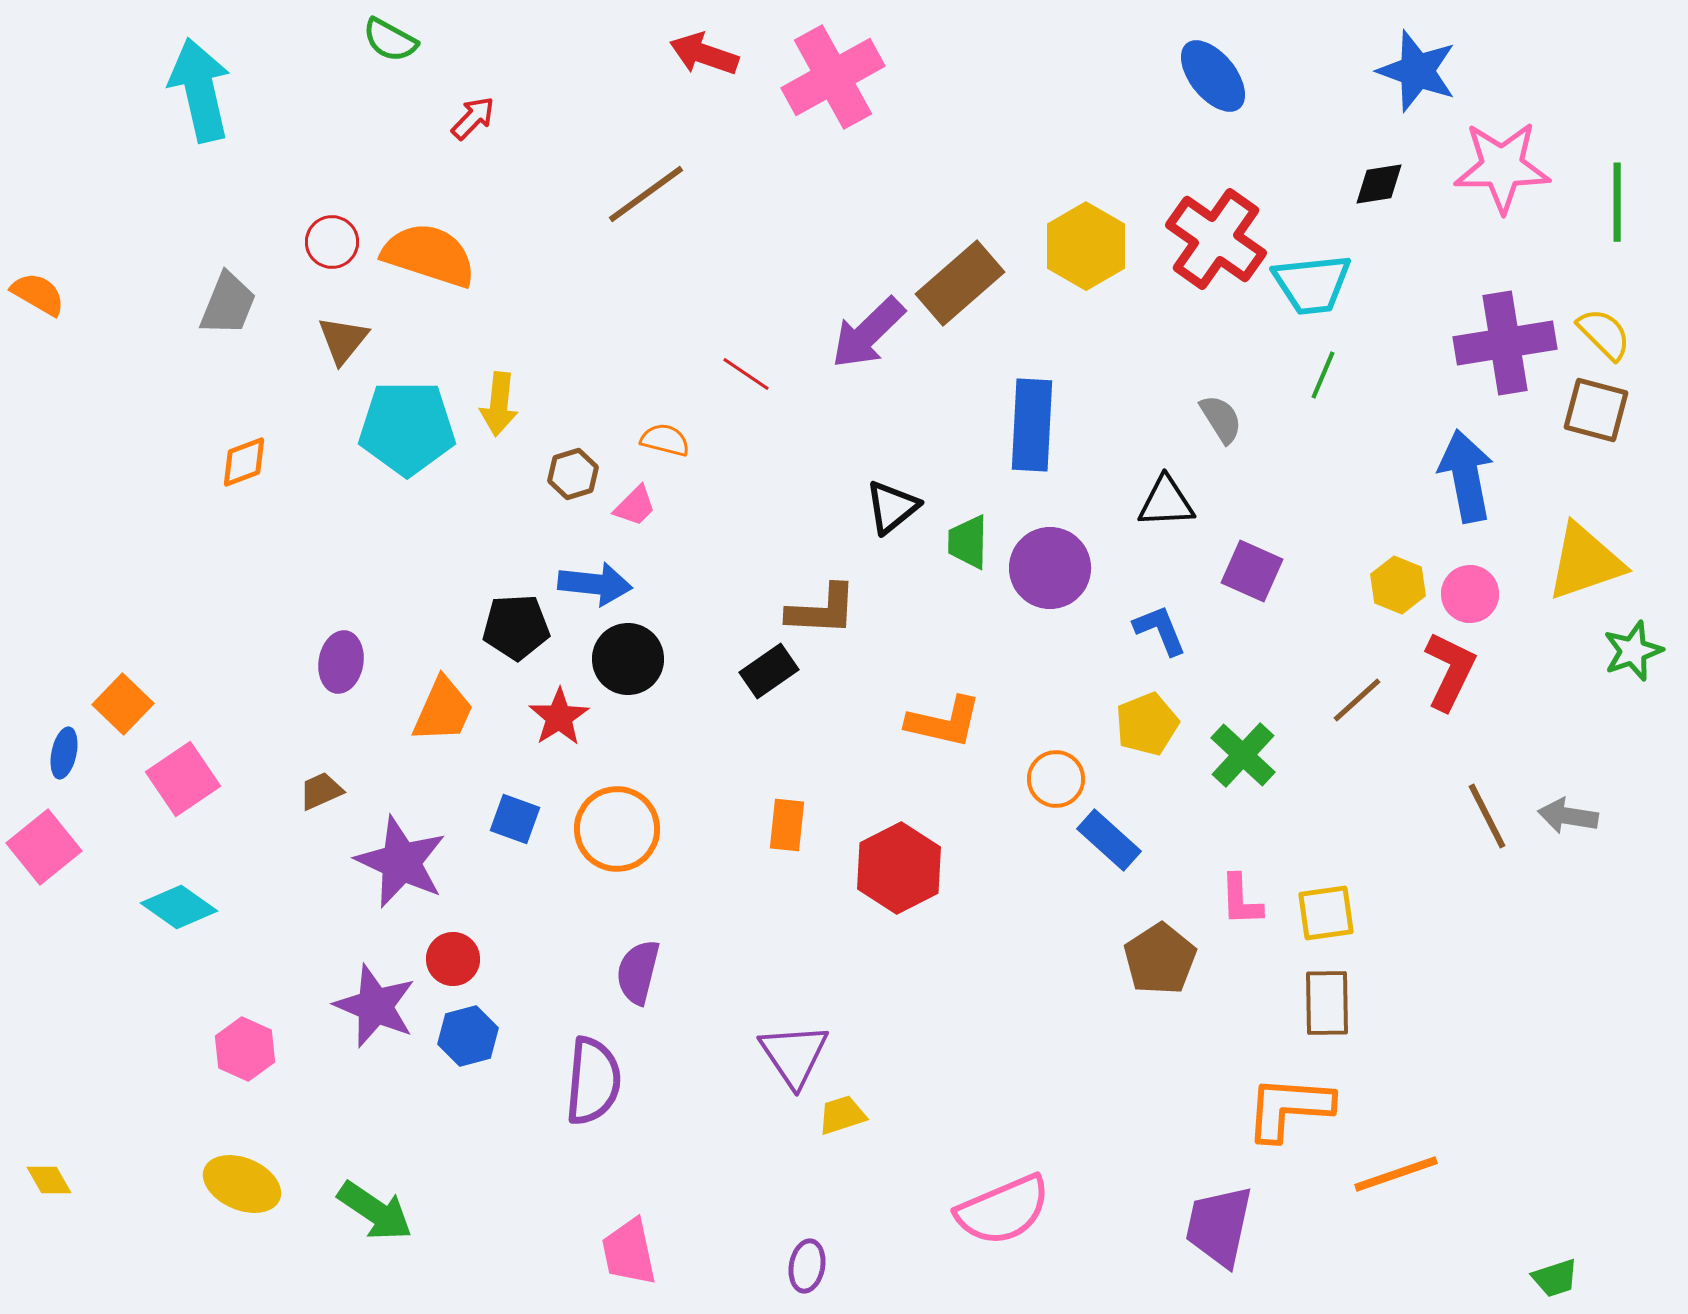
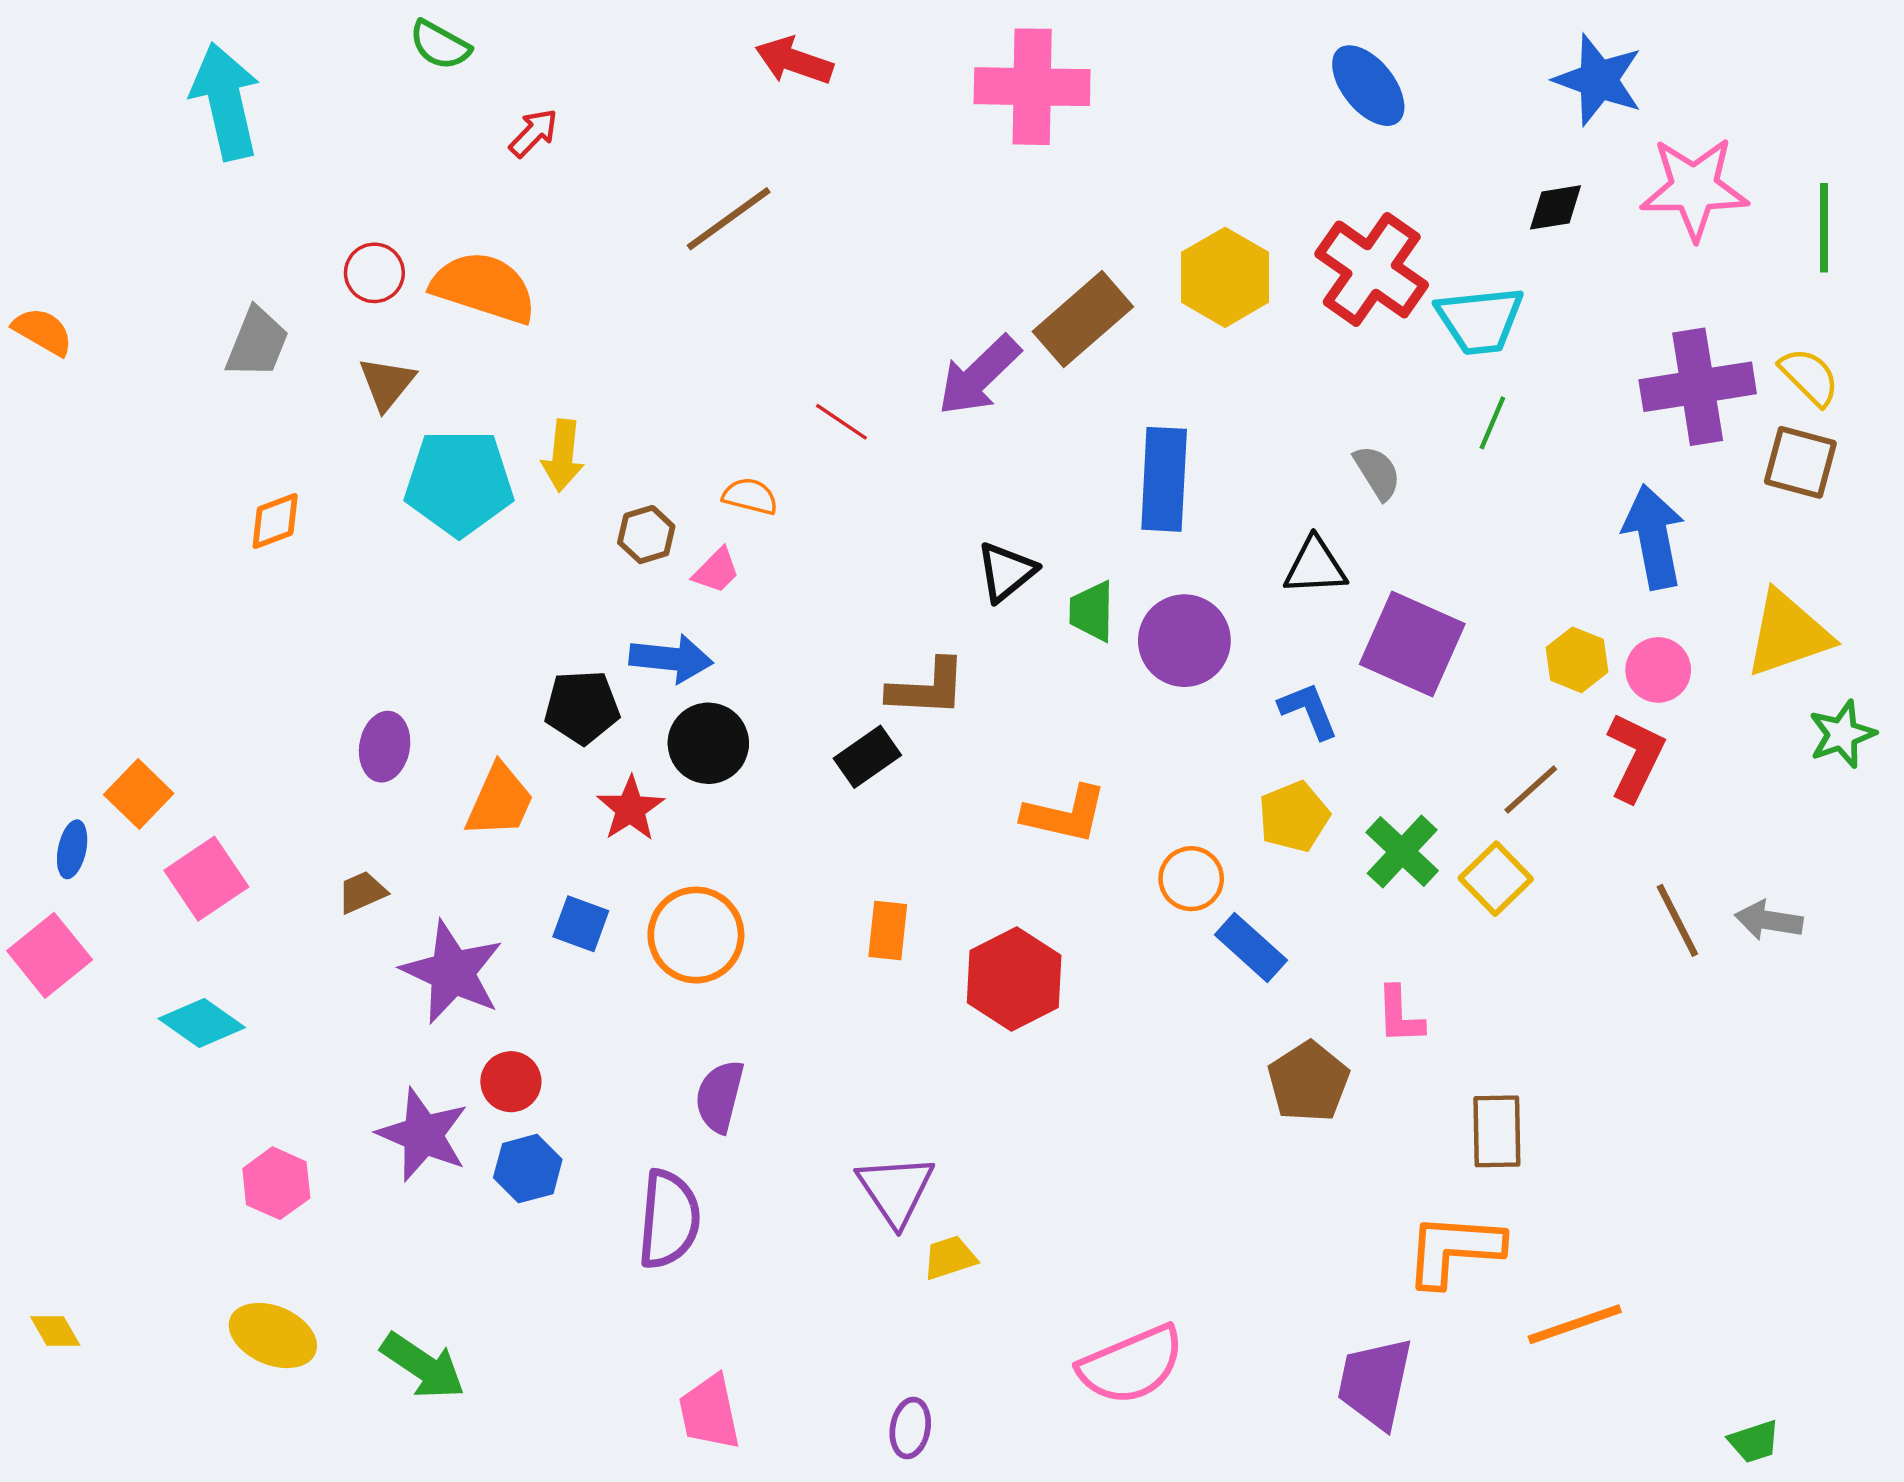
pink cross: (833, 77) -> (1032, 87), moved, turned 30
purple square: (1252, 571) -> (1412, 644), size x1.5
yellow square: (1326, 913) -> (1496, 879), moved, turned -36

